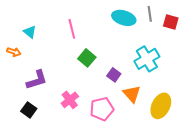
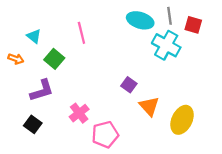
green square: (87, 58) -> (54, 59), moved
cyan cross: (147, 59) -> (166, 45), moved, turned -30
pink pentagon: (102, 109) -> (105, 135), moved

